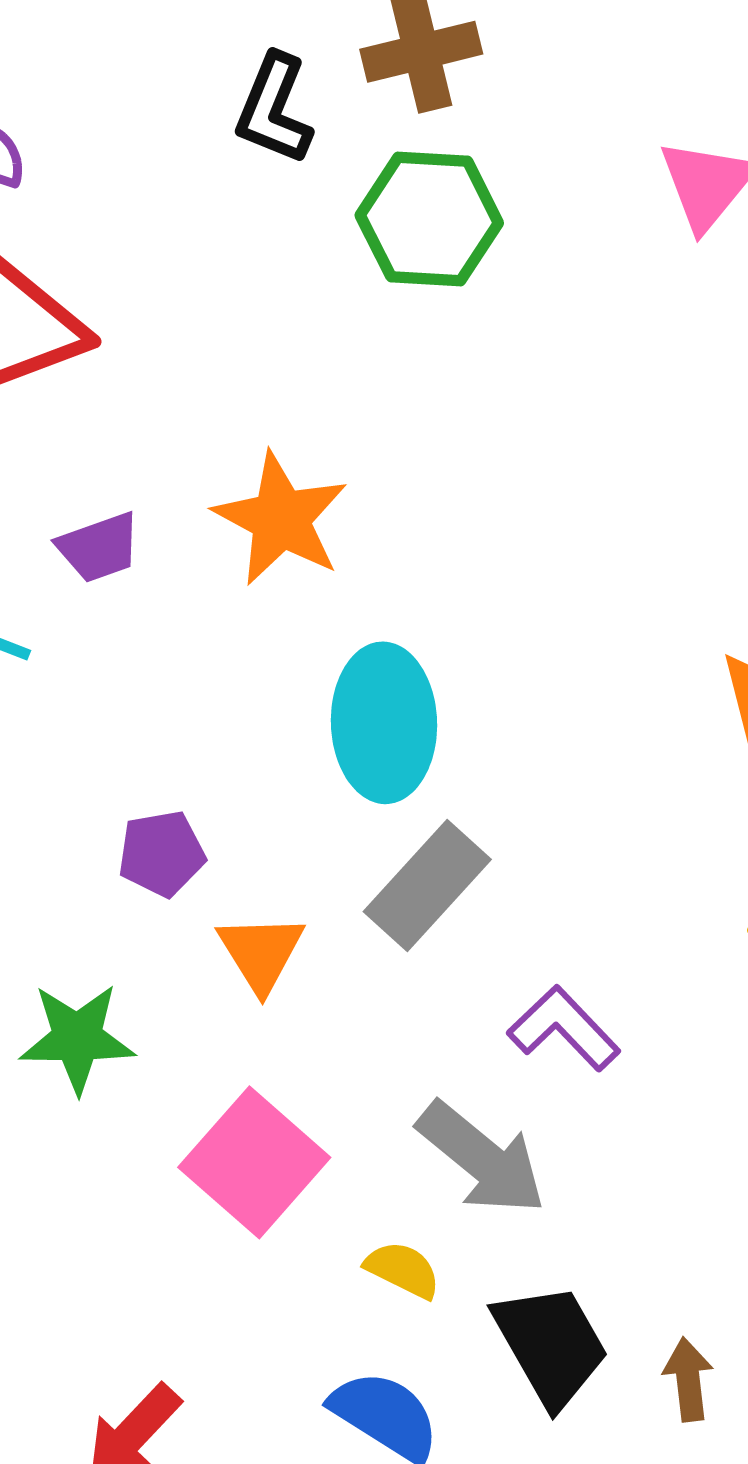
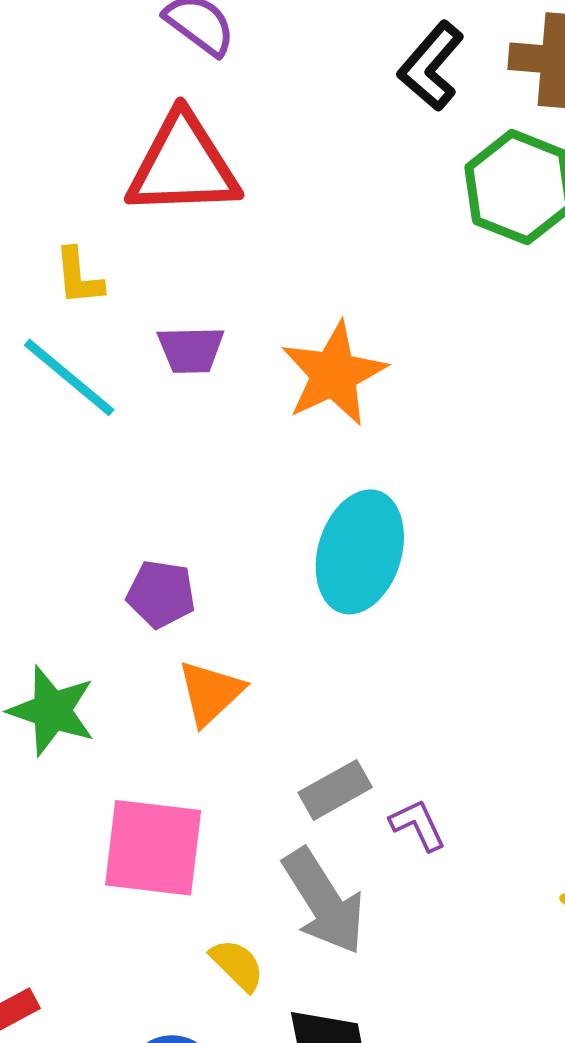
gray rectangle: (427, 885) -> (335, 790), moved, size x0.7
purple L-shape: (564, 1028) -> (418, 825), size x0.7
pink square: (254, 1162) -> (153, 848), turned 37

